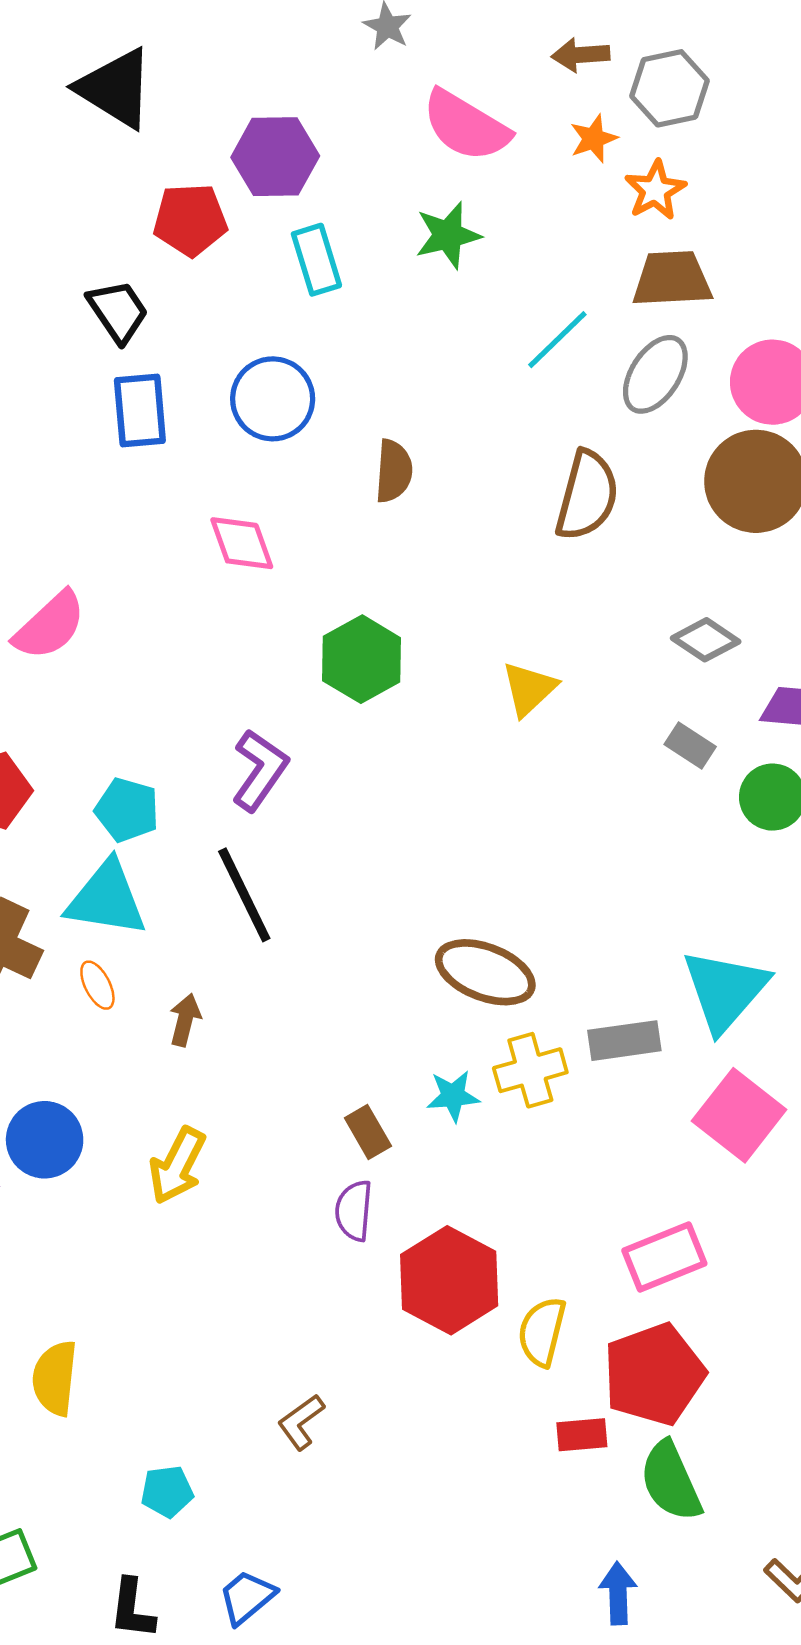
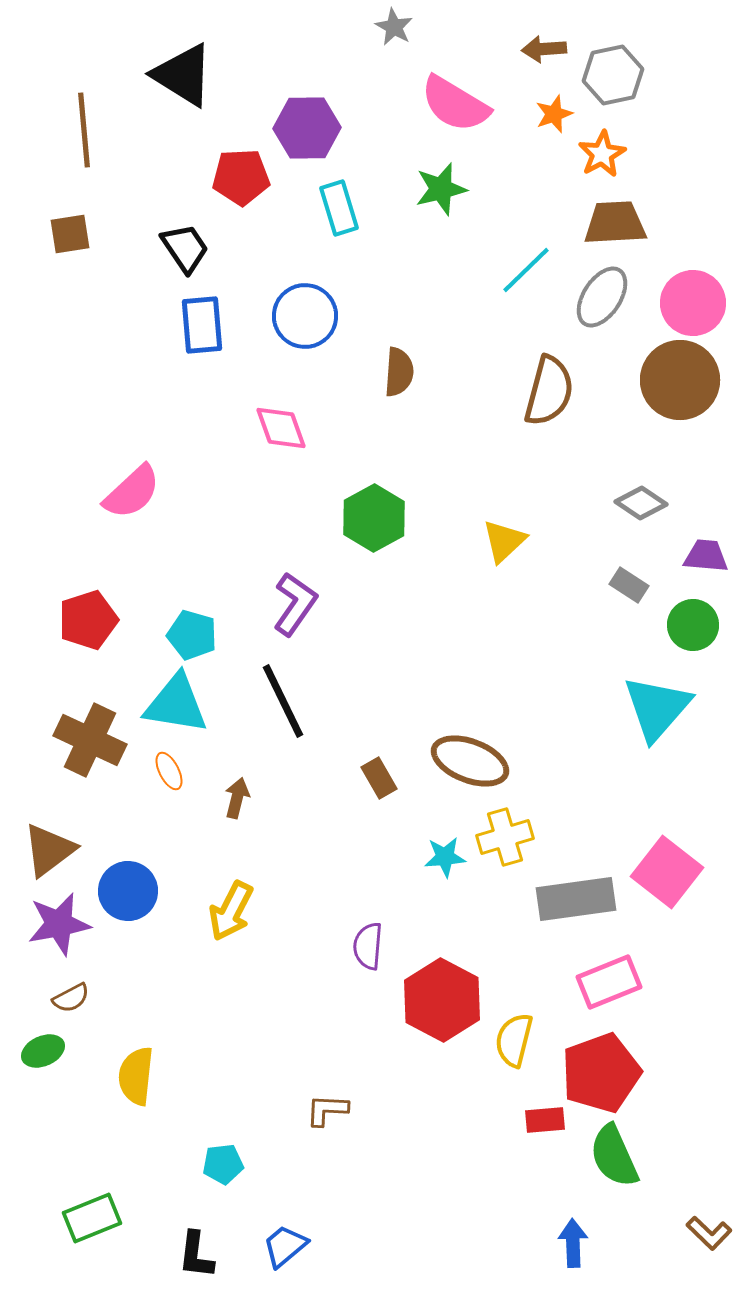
cyan triangle: (725, 990) -> (657, 708), moved
gray rectangle: (624, 1041) -> (576, 899), moved, size x1.4
brown rectangle: (368, 1132) -> (379, 778), moved
brown L-shape: (301, 1422) -> (327, 1110), turned 39

